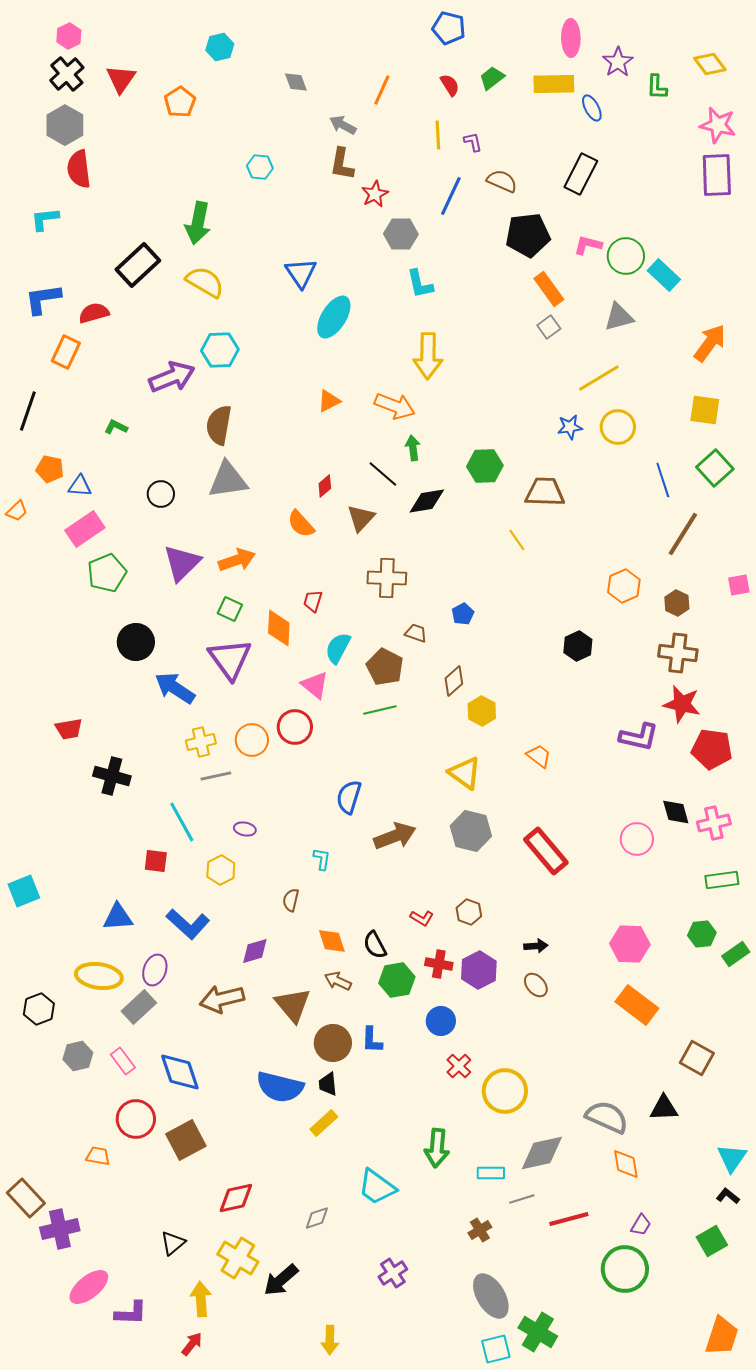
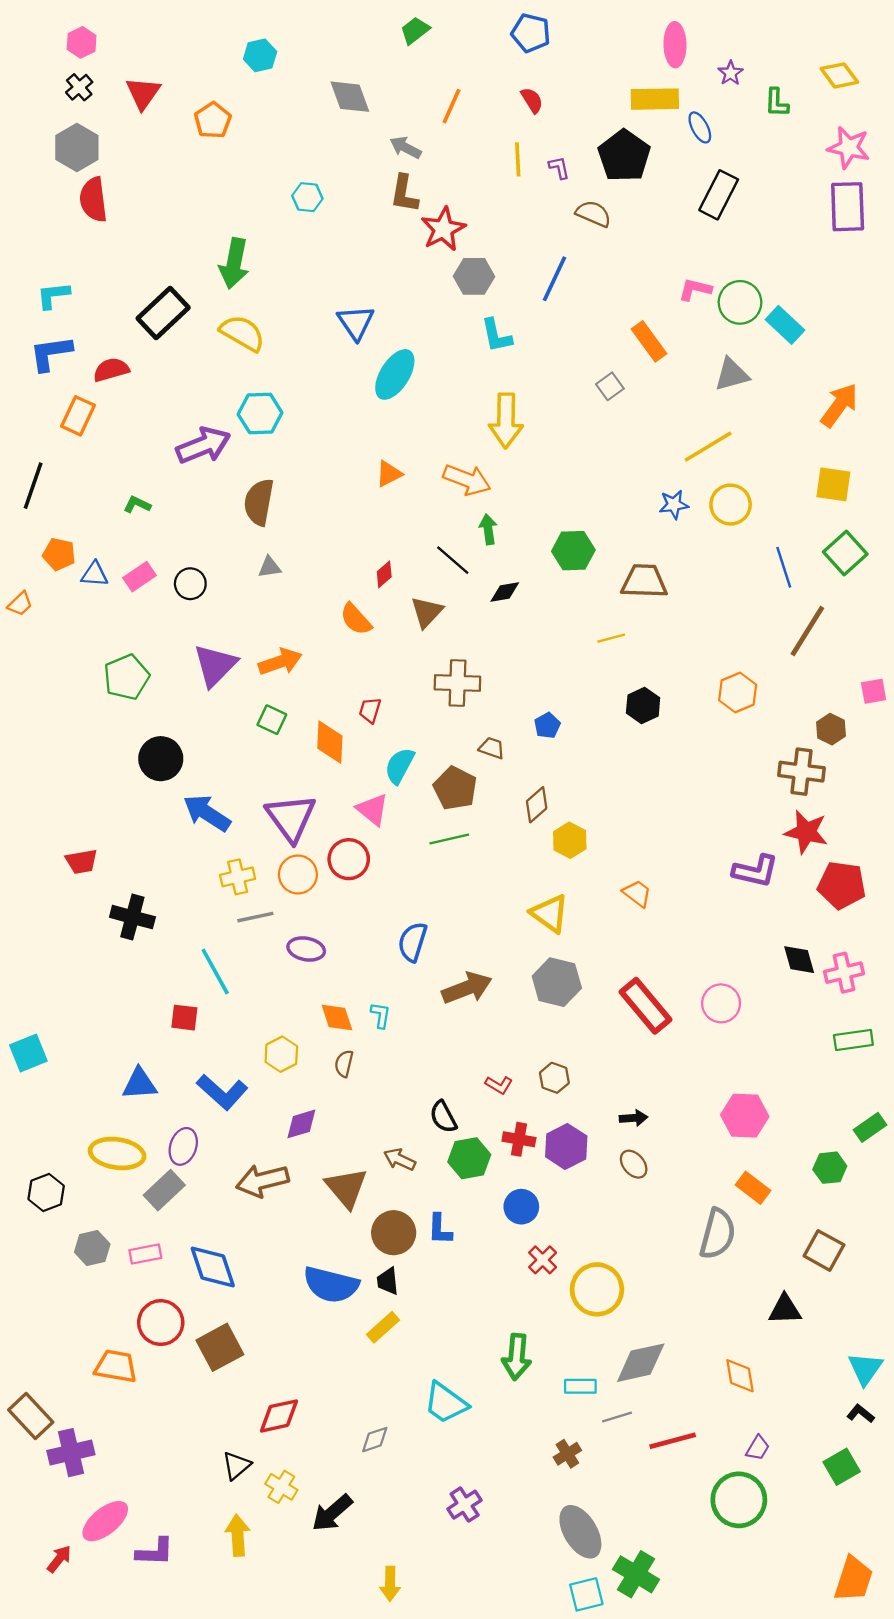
purple star: (618, 62) -> (731, 73), size x0.7
black cross: (67, 74) -> (79, 87), size x0.7
green trapezoid: (492, 78) -> (415, 30), moved
gray diamond: (296, 82) -> (350, 97), size x1.5
black rectangle: (581, 174) -> (719, 195), moved
red star: (375, 194) -> (443, 229), size x1.4
blue line: (451, 196) -> (554, 279), moved
cyan L-shape: (45, 219) -> (53, 295), moved
black pentagon: (528, 235) -> (624, 156), moved, turned -30
gray square: (549, 327) -> (610, 386), moved
gray triangle: (228, 480) -> (270, 567), size x0.5
black diamond: (427, 501) -> (505, 592), size x0.7
pink rectangle: (85, 529) -> (139, 577), moved, size x0.7
yellow line: (517, 540) -> (611, 638), turned -70
brown hexagon: (677, 603) -> (831, 729), moved
black hexagon: (578, 646) -> (643, 705), moved
purple triangle: (230, 659) -> (291, 818), moved
purple ellipse: (245, 829) -> (306, 949), moved, size x1.4
pink circle: (637, 839) -> (721, 1003), moved
yellow hexagon: (221, 870) -> (281, 1054), moved
green hexagon: (702, 934) -> (830, 1168), moved
orange diamond: (332, 941) -> (337, 1018), moved
orange rectangle: (637, 1005) -> (753, 1188), size x0.7
pink rectangle: (123, 1061) -> (145, 1254), turned -64
gray semicircle: (607, 1117) -> (718, 1234), moved, turned 81
orange trapezoid: (98, 1156) -> (116, 1366), size x1.5
black triangle: (173, 1243) -> (236, 1466), moved
yellow cross: (238, 1258) -> (281, 1487), size x0.7
red arrow: (192, 1344) -> (59, 1559), moved

